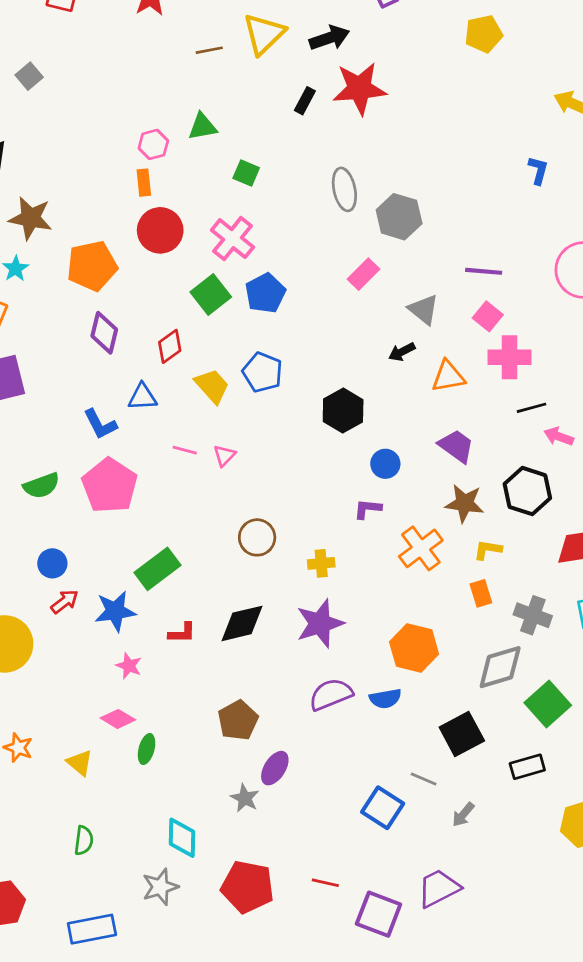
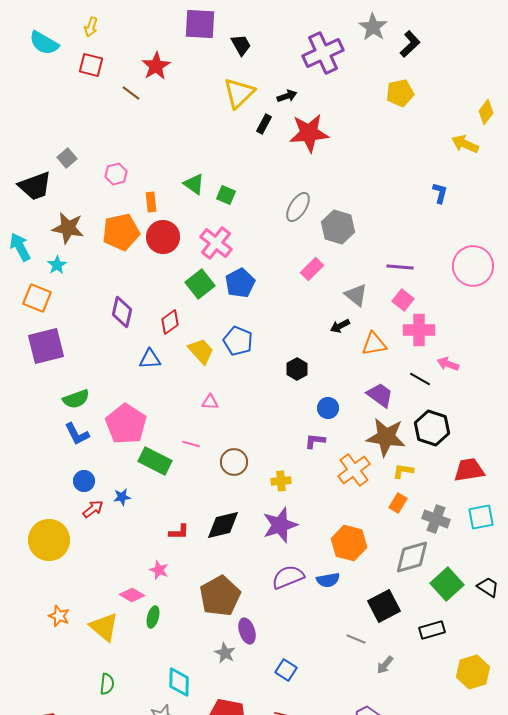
black arrow: (329, 38) -> (287, 96), size x0.7
brown line: (209, 50) -> (131, 93), moved, turned 48
gray square: (29, 76) -> (67, 158), moved
black rectangle: (305, 101) -> (264, 124), moved
green triangle: (202, 127) -> (194, 184), moved, turned 45
pink hexagon: (153, 144) -> (116, 174), moved
gray ellipse: (344, 189) -> (298, 207), turned 44
orange pentagon: (92, 266) -> (121, 232), moved
black line: (531, 408) -> (420, 379), moved, turned 45
black hexagon: (343, 411) -> (297, 369), size x0.7
blue L-shape: (100, 424) -> (77, 434), moved
pink arrow: (559, 436) -> (448, 364), moved
pink line: (185, 450) -> (191, 444), moved
pink triangle: (224, 456) -> (210, 402), turned 48
green semicircle: (41, 486) -> (76, 399), moved
brown star: (465, 503) -> (386, 437), size x1.4
green rectangle: (157, 569) -> (155, 461), moved, turned 64
orange rectangle: (481, 593) -> (398, 503), turned 48
blue star: (115, 611) -> (122, 497), moved, size x0.6
pink star: (129, 666) -> (159, 570), moved
brown pentagon: (238, 720) -> (220, 596), size x1.4
yellow triangle: (80, 763) -> (104, 627), size x1.5
purple ellipse: (275, 768) -> (247, 631), turned -50
blue square: (383, 808) -> (286, 670), moved, size x0.7

